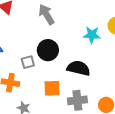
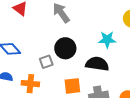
cyan star: (92, 35) -> (107, 40), moved

